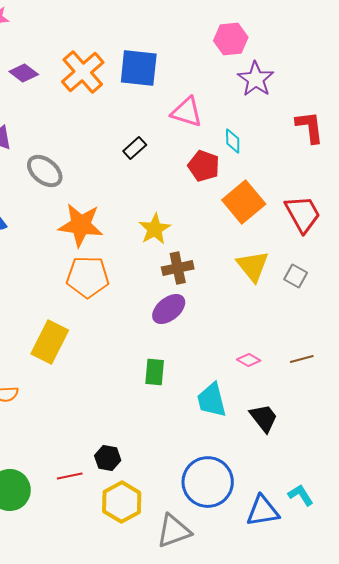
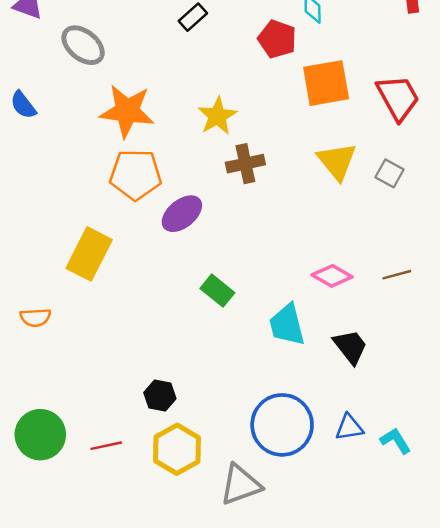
orange square: (244, 202) -> (326, 83), turned 30
purple ellipse: (169, 309) -> (182, 214), moved
pink diamond: (249, 360) -> (332, 276), size x1.4
green rectangle: (155, 372) -> (217, 291), turned -56
red line: (70, 476) -> (106, 446), moved
blue triangle: (263, 511) -> (349, 427), moved, size x0.7

